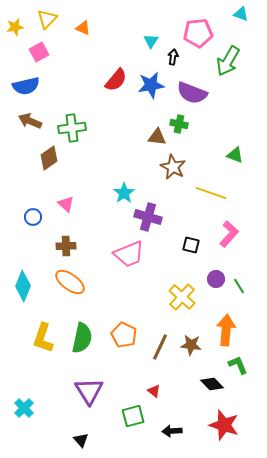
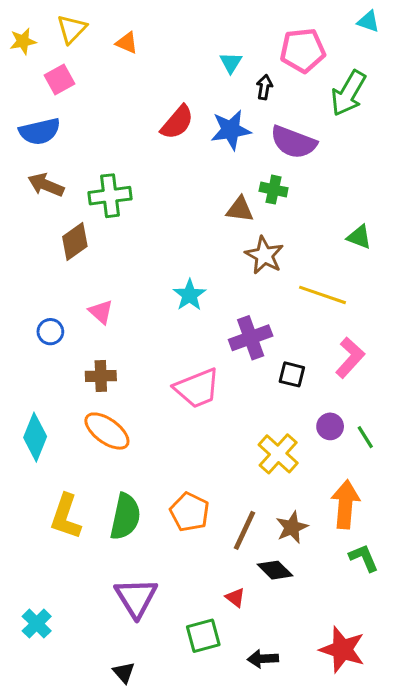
purple cross: (148, 217) -> (251, 338), moved, turned -36
brown star: (191, 345) -> (292, 527), turned -30
black diamond: (212, 384) -> (275, 570), moved

